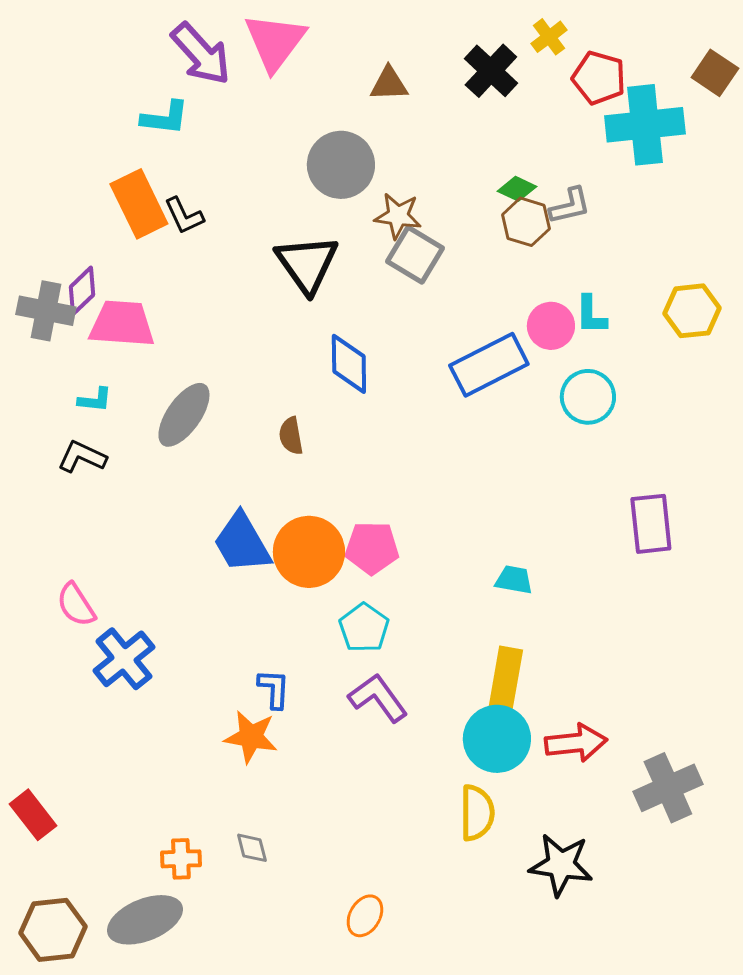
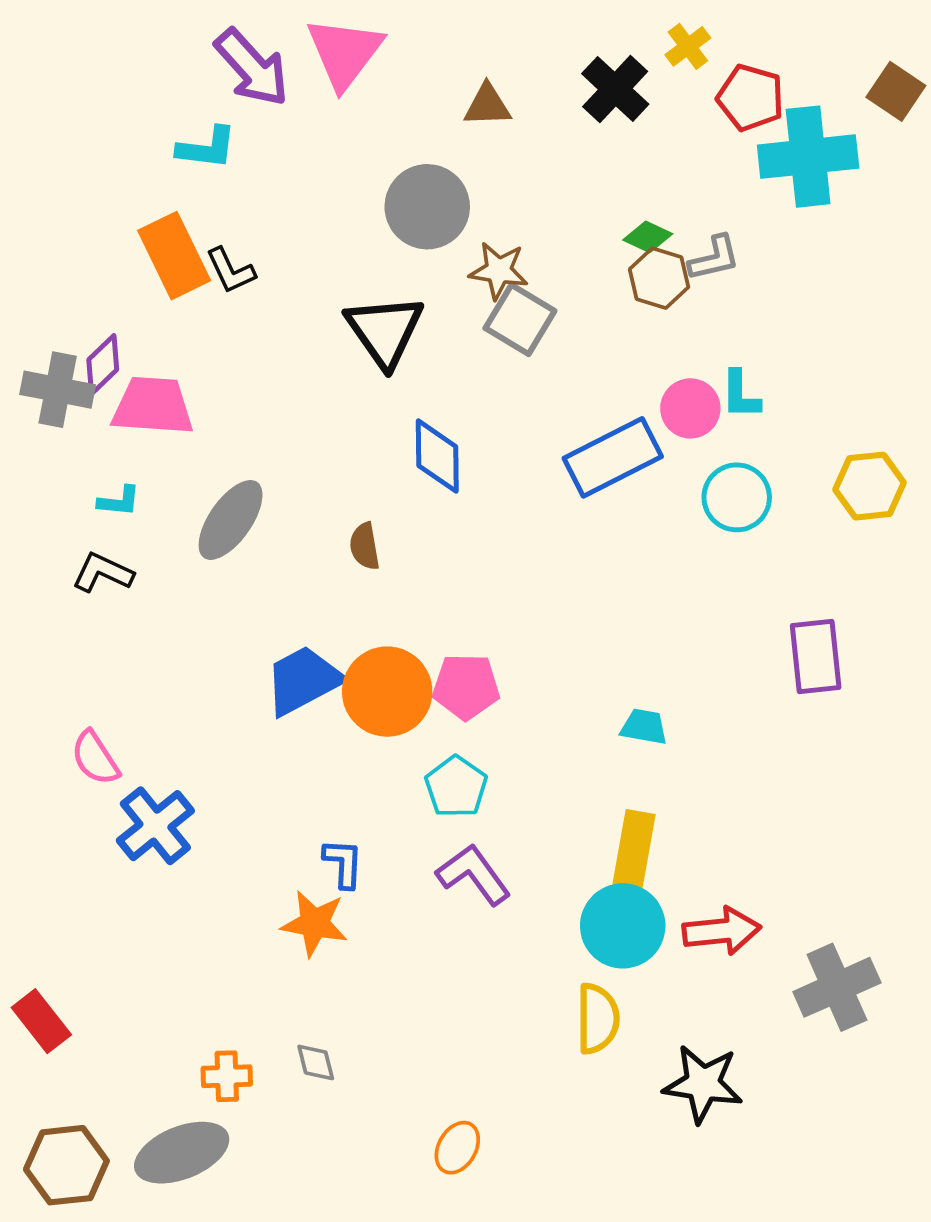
yellow hexagon: (692, 311) -> (870, 486), moved
blue trapezoid: (242, 543) -> (303, 680), turned 92

